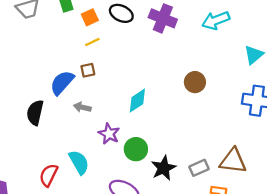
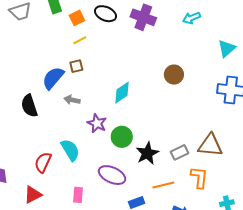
cyan arrow: (216, 20) -> (191, 18), size x0.7
black semicircle: (35, 113) -> (29, 106), turned -30

